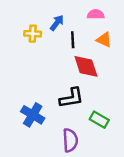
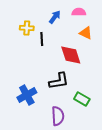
blue arrow: (57, 23) -> (55, 17), moved
black line: (73, 40) -> (42, 39), moved
blue cross: (33, 115) -> (27, 95), turned 30

